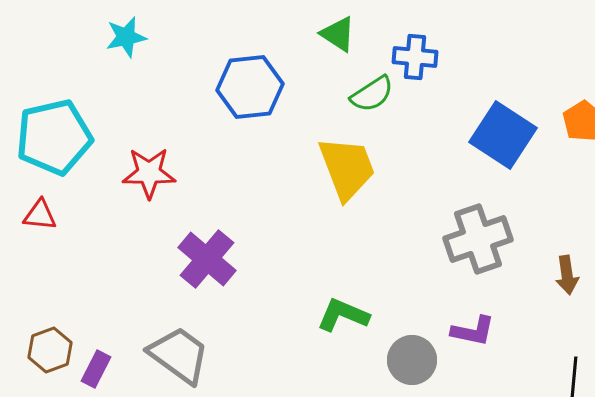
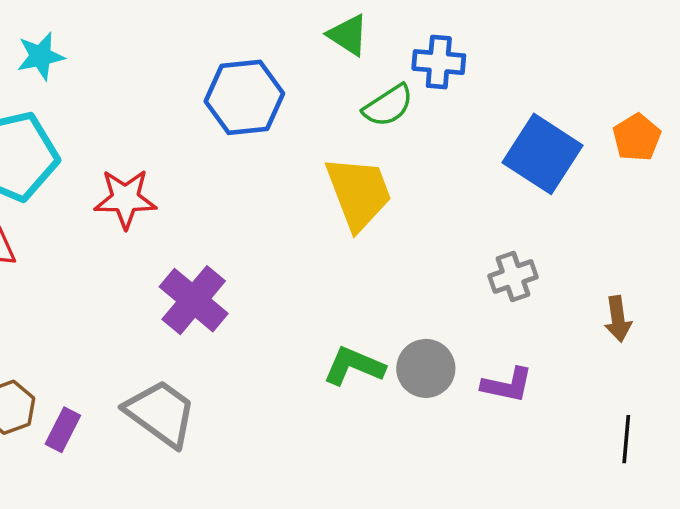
cyan star: (126, 37) -> (40, 56), moved
gray cross: (478, 239) -> (513, 277), size x0.6
gray circle: (412, 360) -> (426, 368), moved

